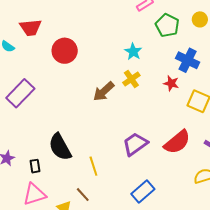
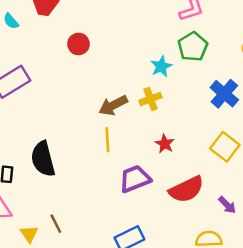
green pentagon: (167, 25) -> (193, 47), moved
red circle: (65, 51) -> (78, 44), size x0.7
red star: (171, 83) -> (165, 144), moved
yellow line: (93, 166) -> (107, 140), moved

